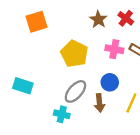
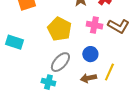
cyan rectangle: (23, 86) -> (14, 42), moved
brown arrow: (99, 103) -> (88, 78), moved, turned 84

